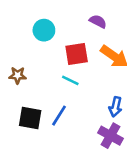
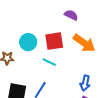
cyan circle: (44, 30) -> (28, 42), moved

